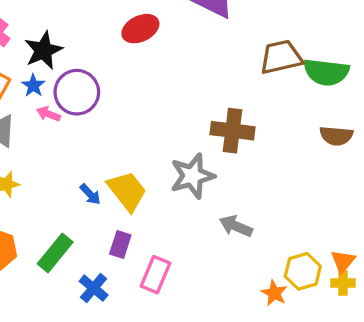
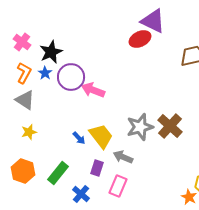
red ellipse: (140, 29) -> (140, 39), moved
pink arrow: (48, 114) -> (93, 90), moved, size x1.6
brown cross: (232, 131) -> (170, 126), moved, turned 35
gray arrow: (236, 226) -> (123, 157), moved

